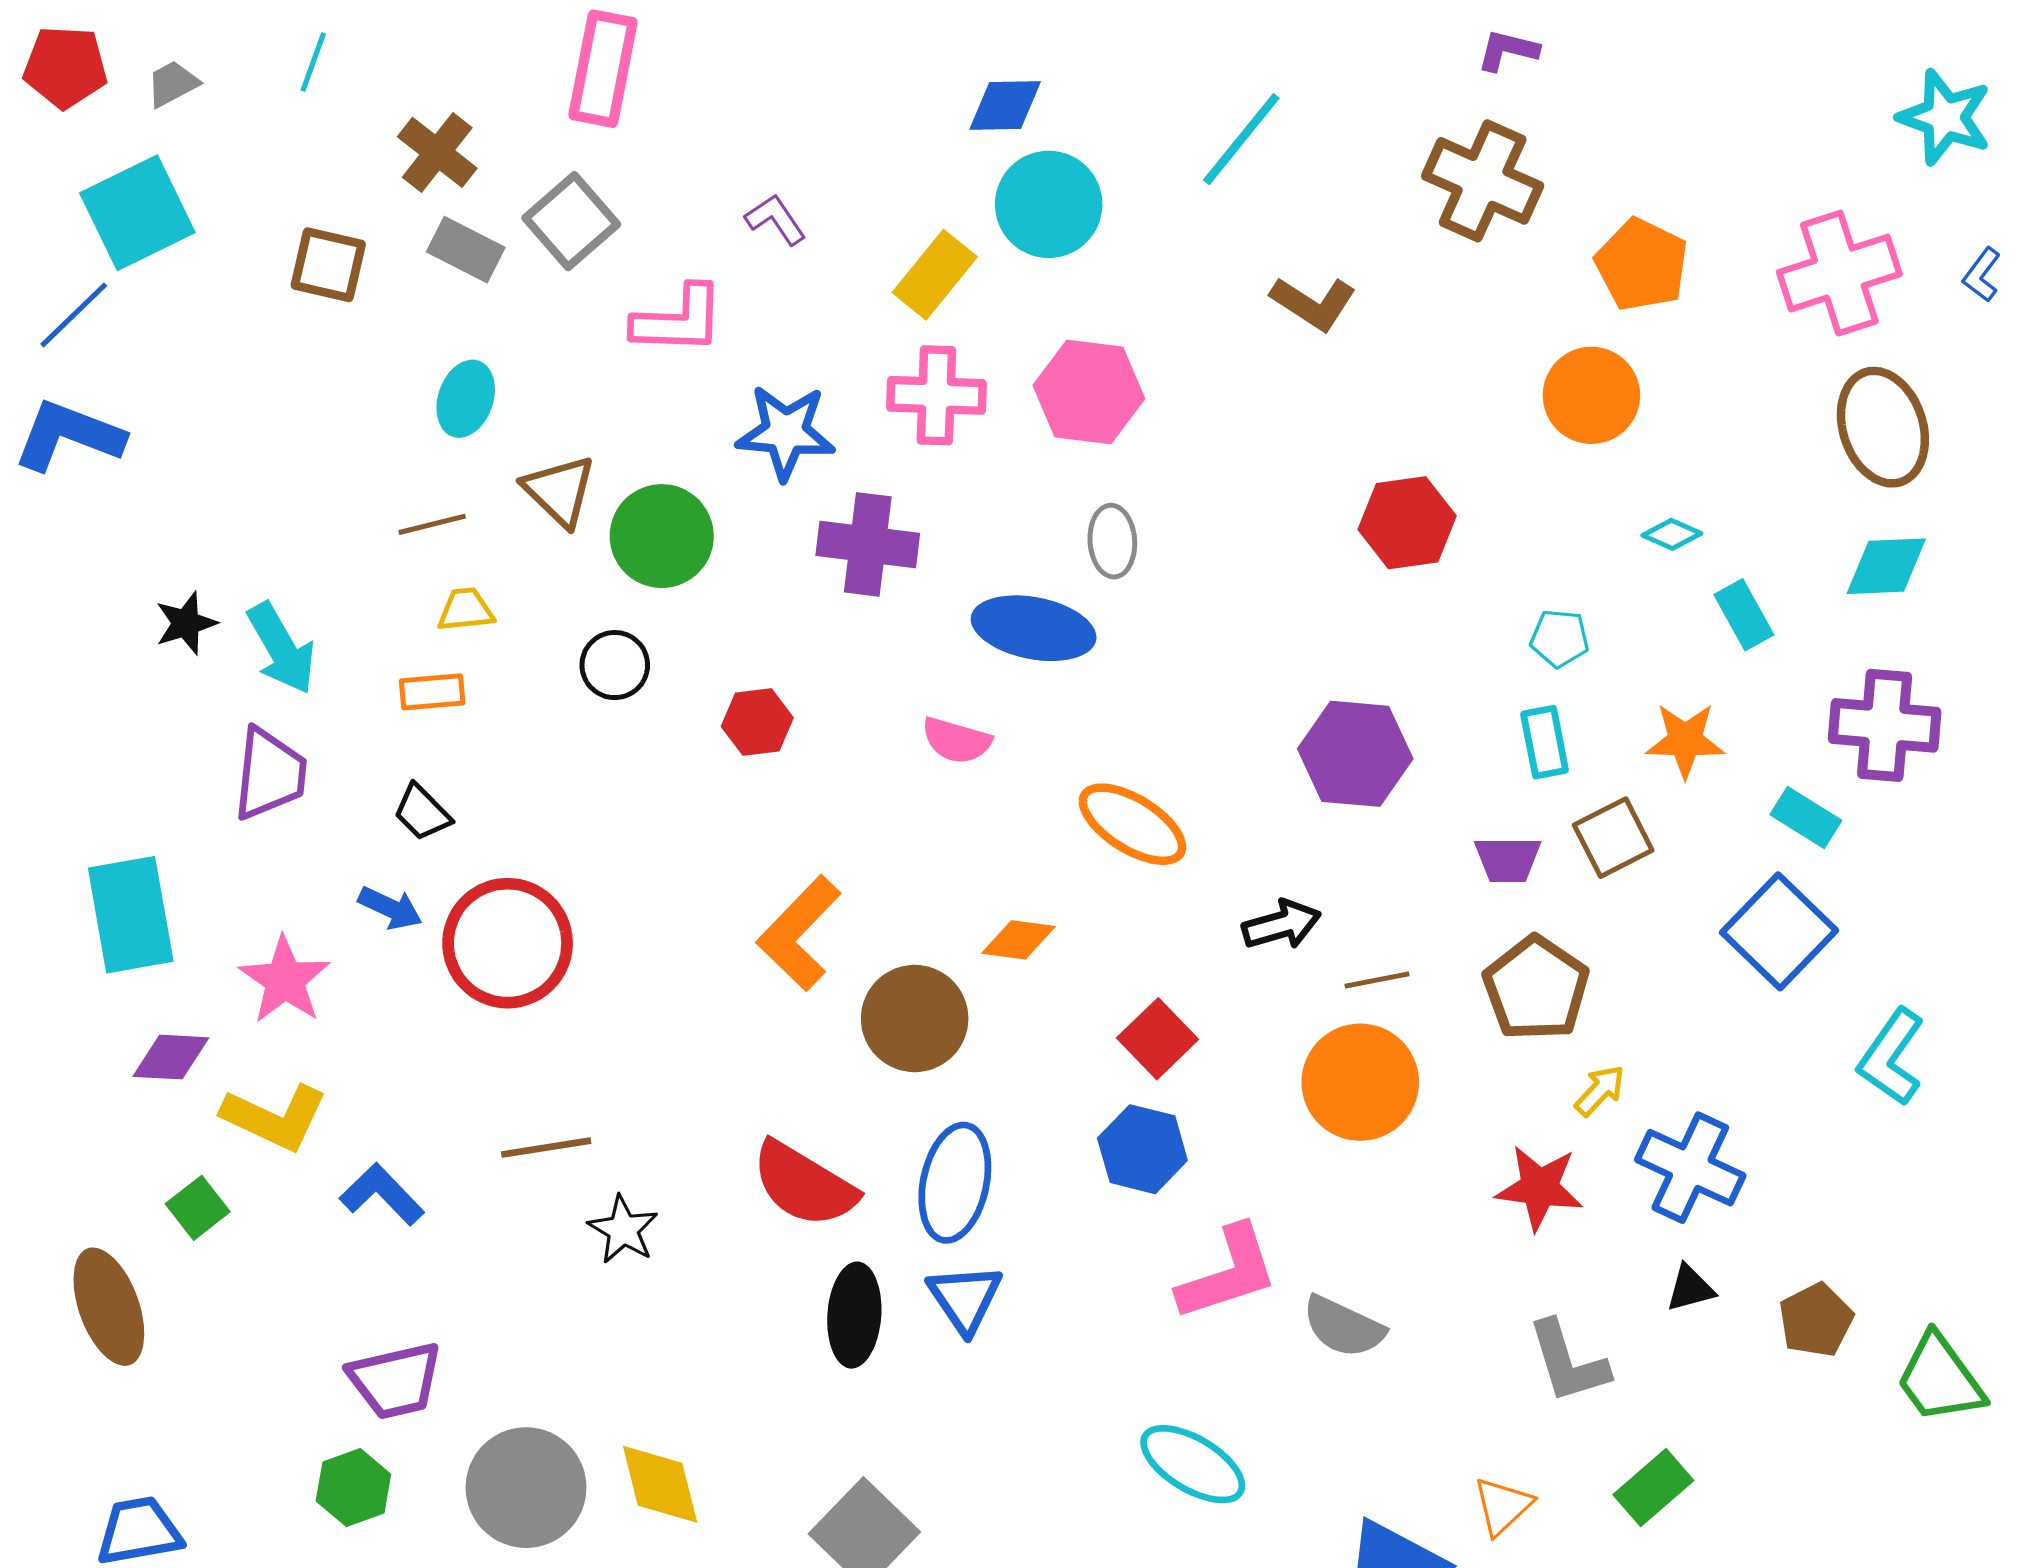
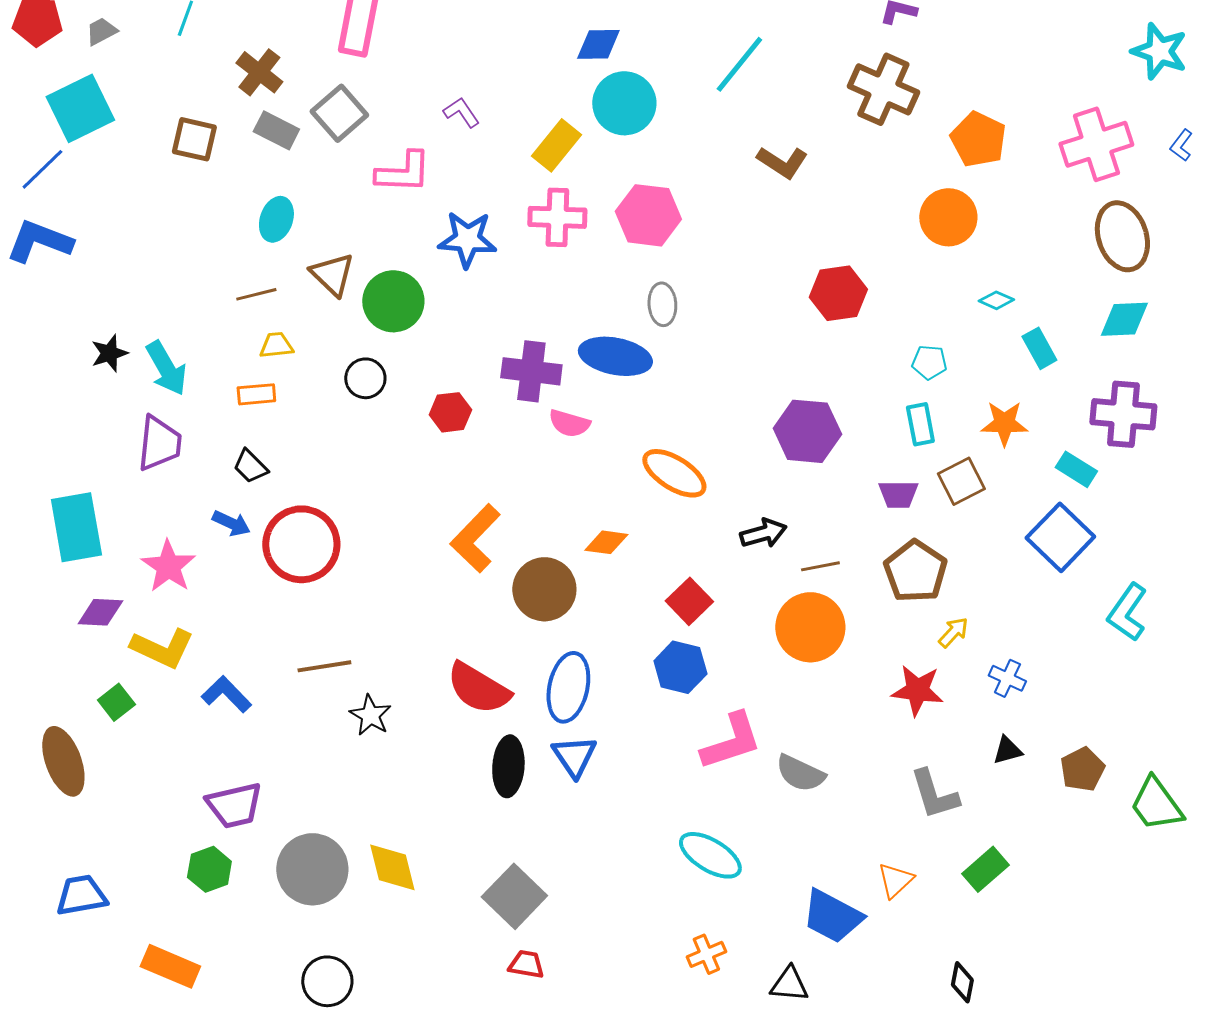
purple cross: (868, 544) -> (531, 371), moved
blue cross: (1690, 1168) -> (1007, 678), size x0.6

